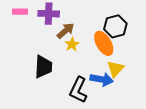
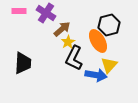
purple cross: (49, 14) -> (46, 13), turned 30
black trapezoid: (43, 67) -> (23, 63), moved
black L-shape: (78, 90) -> (74, 58), moved

